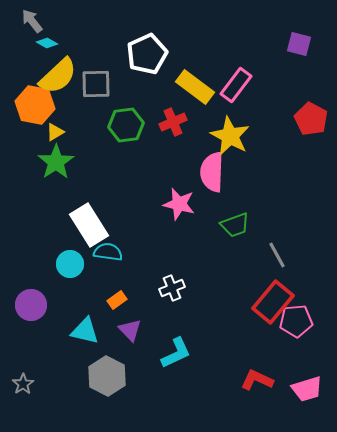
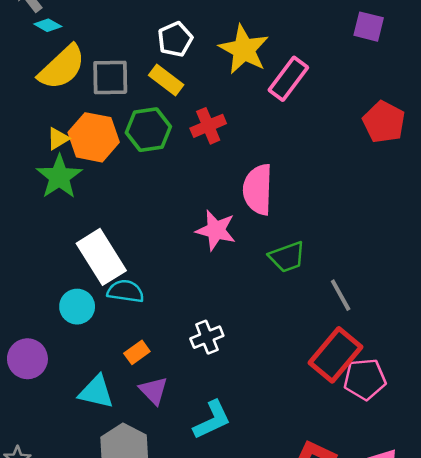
white pentagon: (147, 54) -> (175, 39), size x0.7
yellow rectangle: (195, 87) -> (166, 80), moved, size x0.7
orange hexagon: (35, 105) -> (94, 137), moved
yellow star: (230, 136) -> (244, 49), moved

